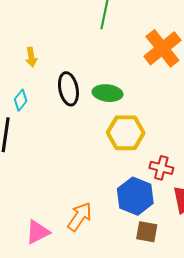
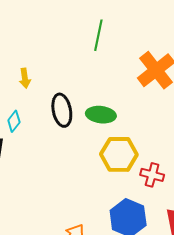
red cross: (161, 168) -> (152, 175), moved

